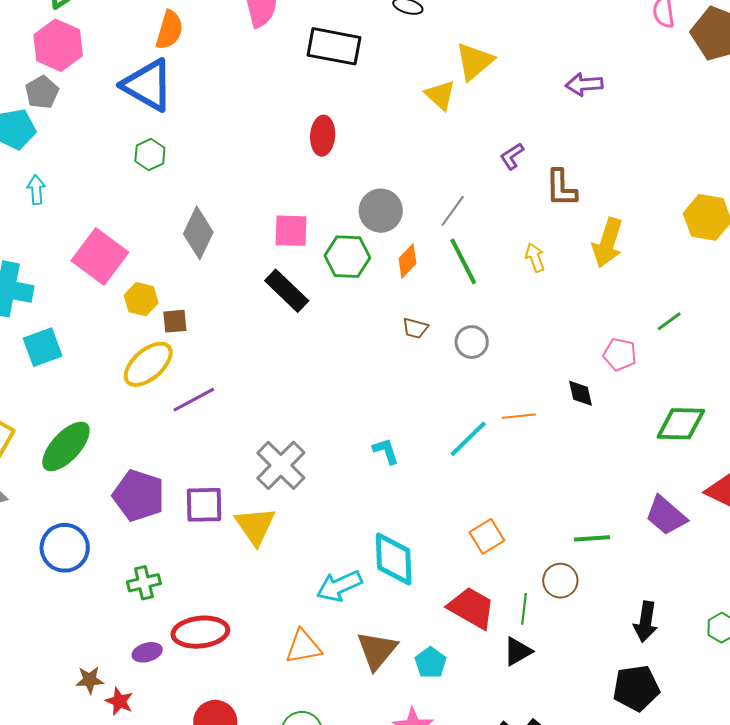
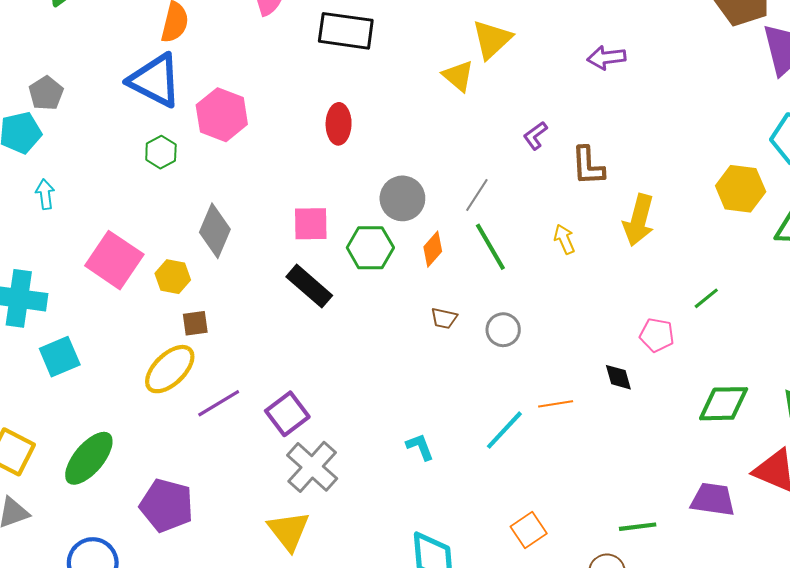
pink hexagon: (58, 45) -> (222, 115), moved
yellow hexagon: (141, 299) -> (173, 277), moved
purple square: (204, 505) -> (287, 414), moved, turned -33
purple trapezoid: (666, 516) -> (713, 499), turned 150

